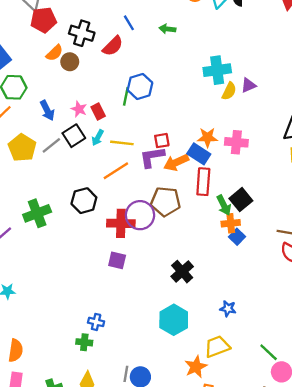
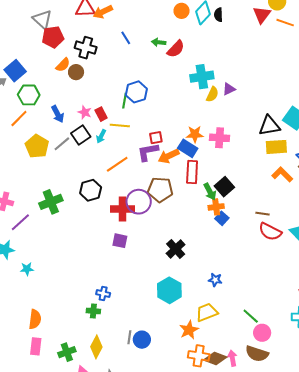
red semicircle: (113, 46) -> (176, 49), moved
yellow line: (122, 143) -> (120, 126), moved

